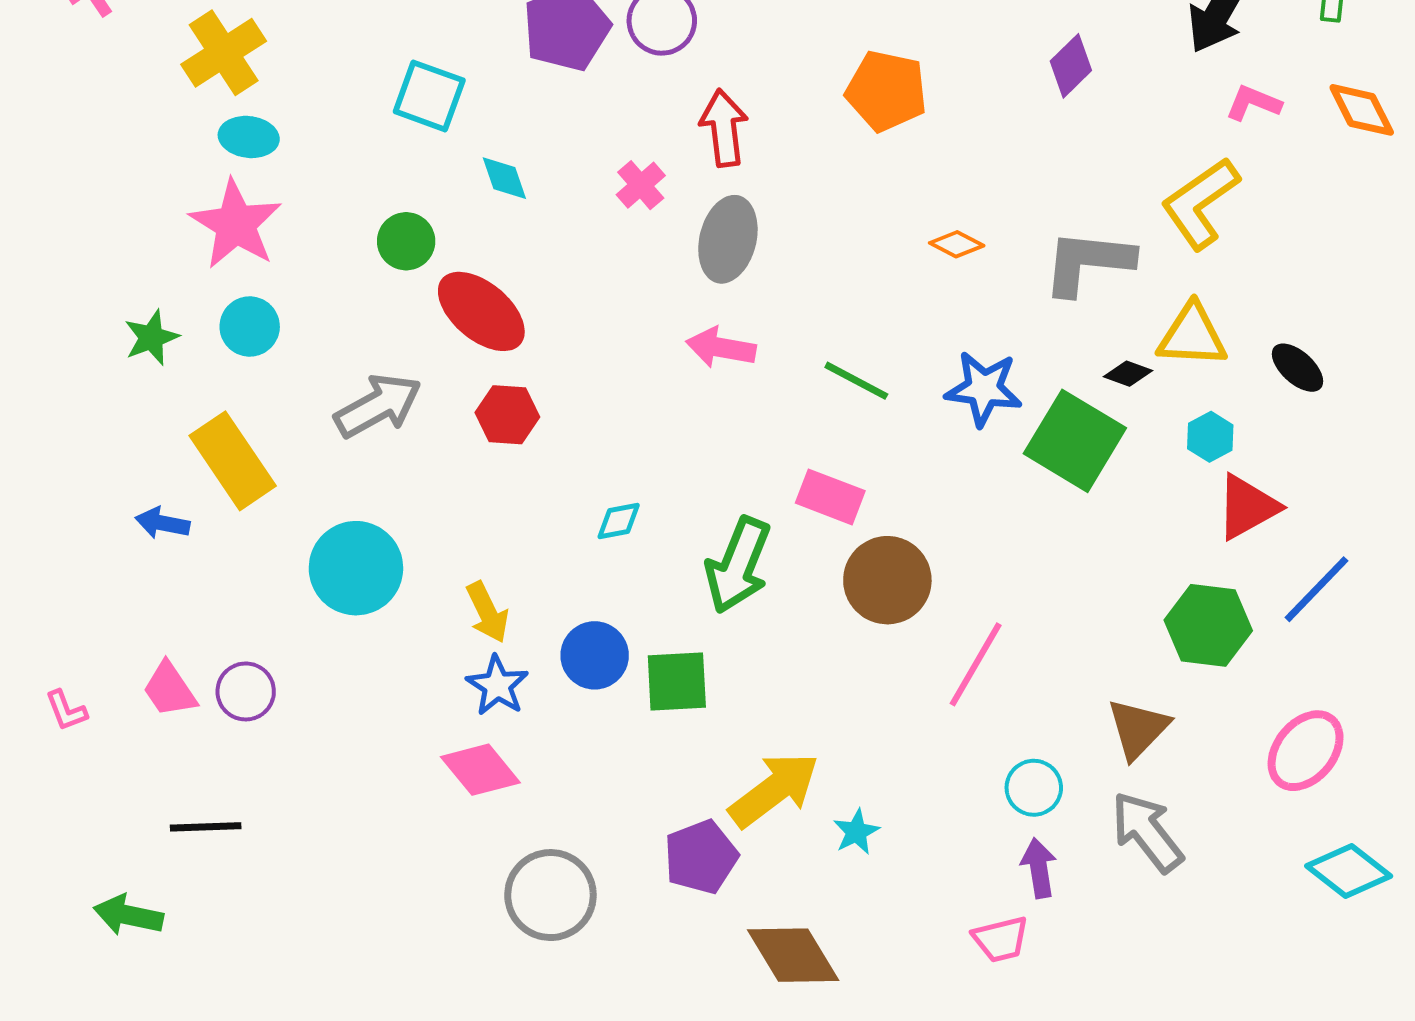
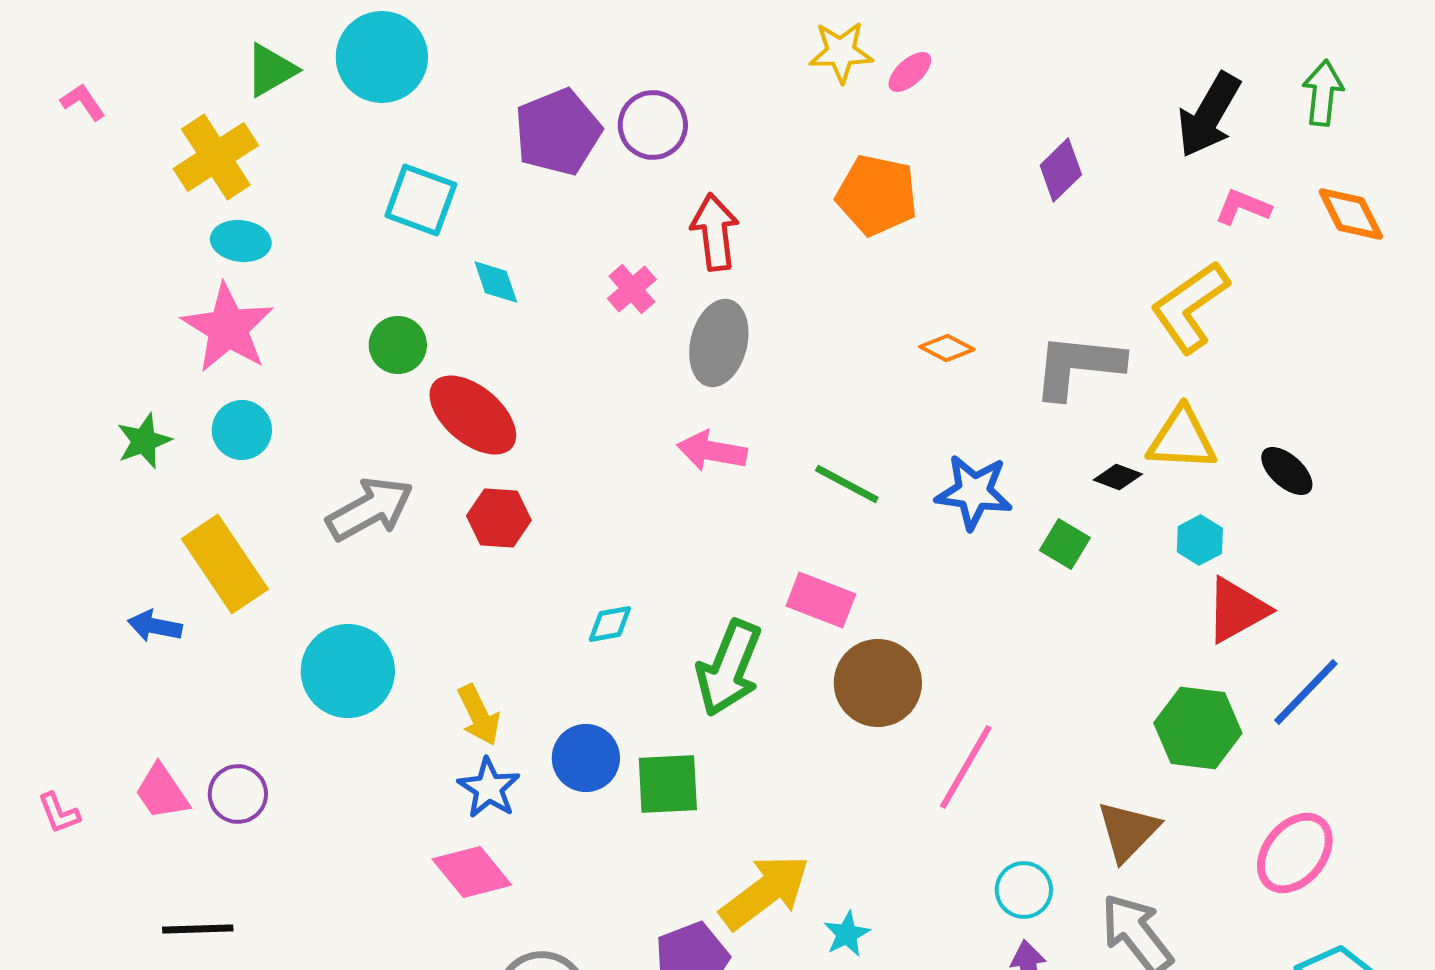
green square: (1075, 441) -> (1065, 544), size x0.5

